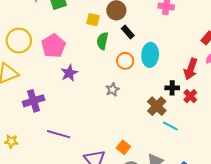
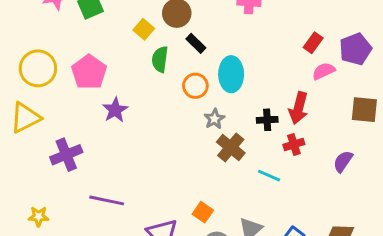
yellow square: (93, 20) -> (144, 29), turned 32
red arrow: (191, 69) -> (298, 108), moved
gray star: (113, 90) -> (214, 119), moved
red cross: (190, 96) -> (294, 144), moved, turned 32
brown cross: (157, 106) -> (231, 147), moved

